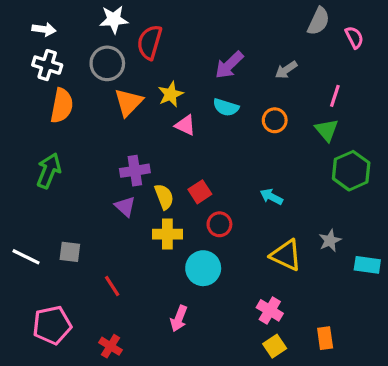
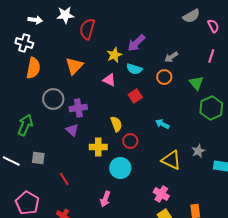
gray semicircle: (319, 21) -> (191, 16), turned 36
white arrow: (44, 29) -> (35, 20), moved
gray circle: (107, 63) -> (53, 99), moved
gray arrow: (286, 70) -> (171, 57), moved
yellow star: (171, 94) -> (114, 55), moved
pink line: (335, 96) -> (211, 56), moved
green arrow: (49, 171) -> (25, 125), moved
red square: (200, 192) -> (135, 96), moved
yellow semicircle: (164, 197) -> (116, 124), moved
pink pentagon: (52, 325) -> (27, 203), turned -30

